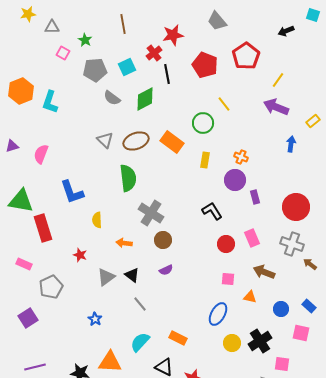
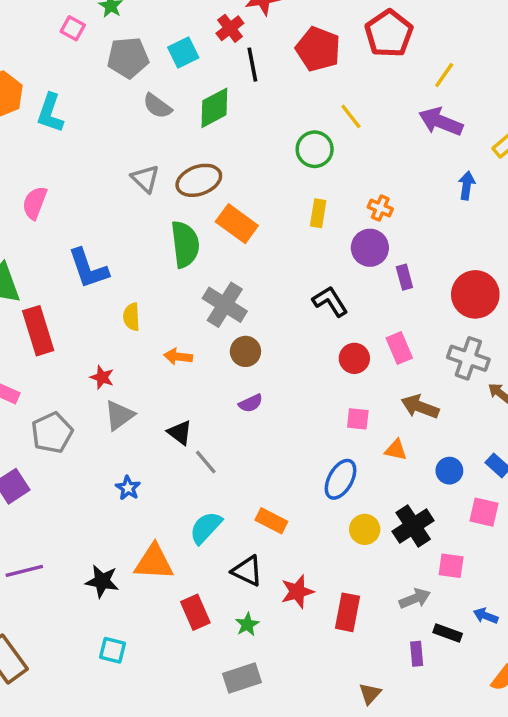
orange rectangle: (172, 142) -> (237, 224), moved
black triangle: (132, 275) -> (180, 433), moved
gray triangle: (106, 277) -> (119, 415), moved

